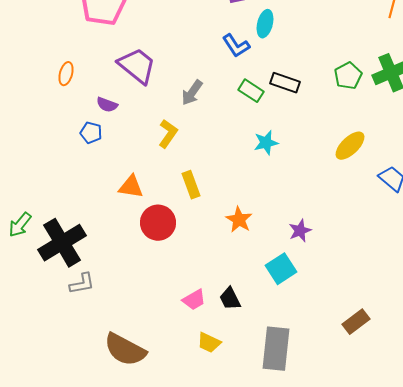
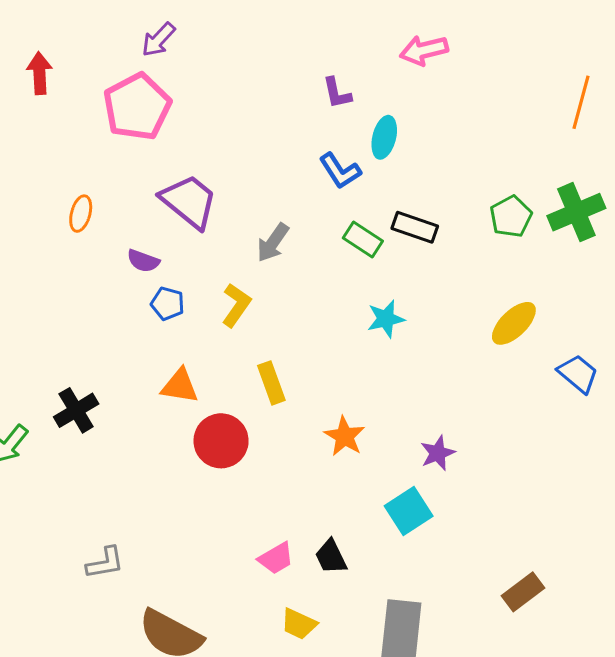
blue pentagon: (91, 133) -> (168, 304), moved
black cross: (62, 243) -> (76, 410), moved, size x0.6
gray L-shape: (82, 284) -> (105, 563), moved

